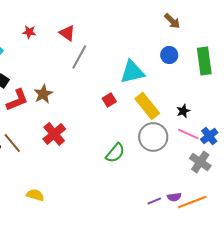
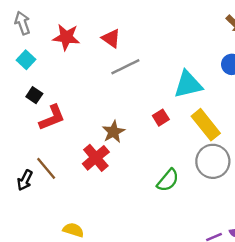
red star: (29, 32) -> (66, 37), size x1.6
gray line: (79, 57) -> (125, 67), turned 35
brown star: (43, 94) -> (114, 132), moved

